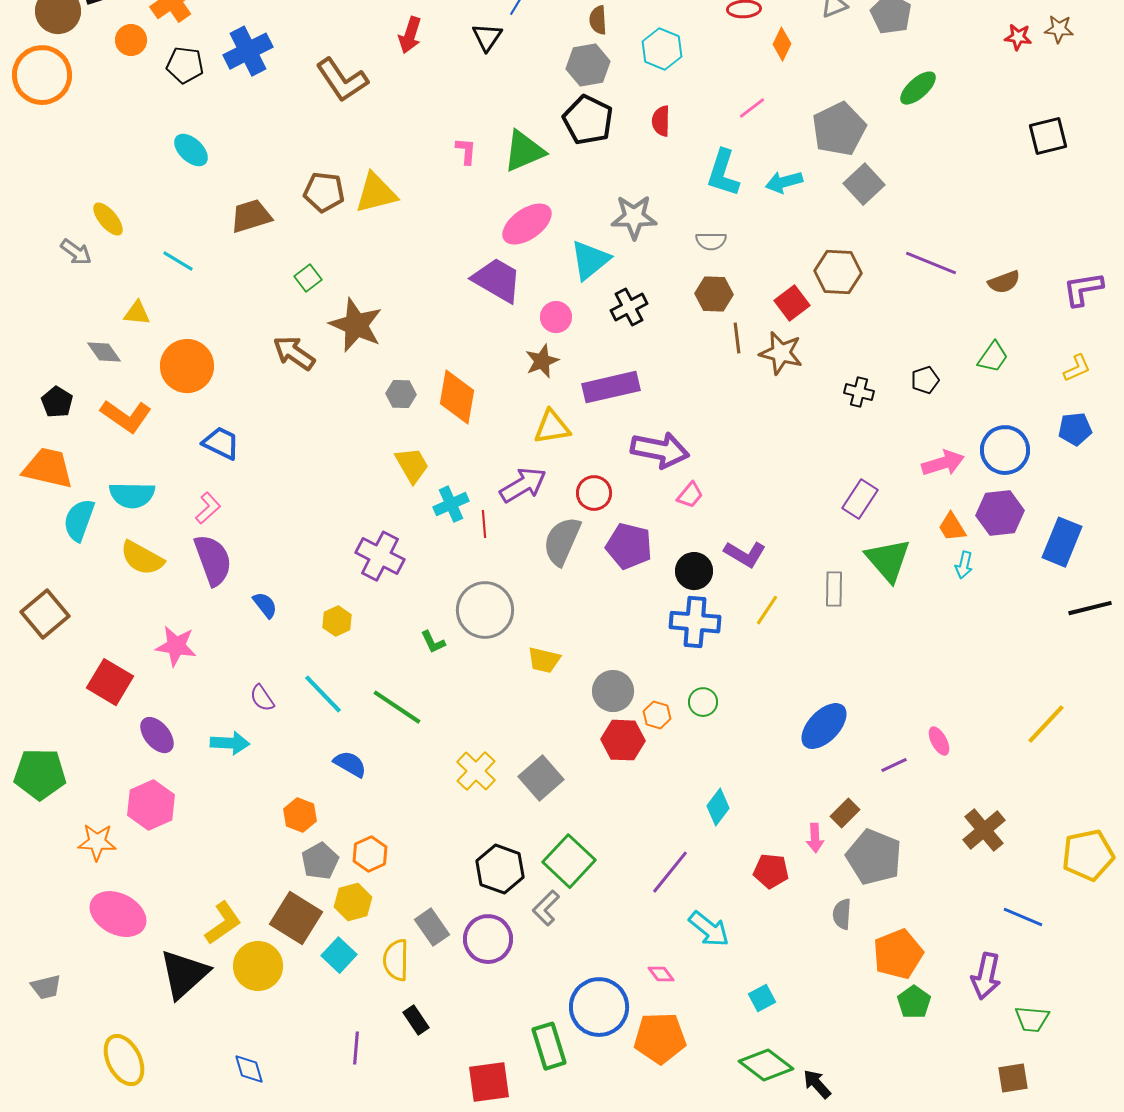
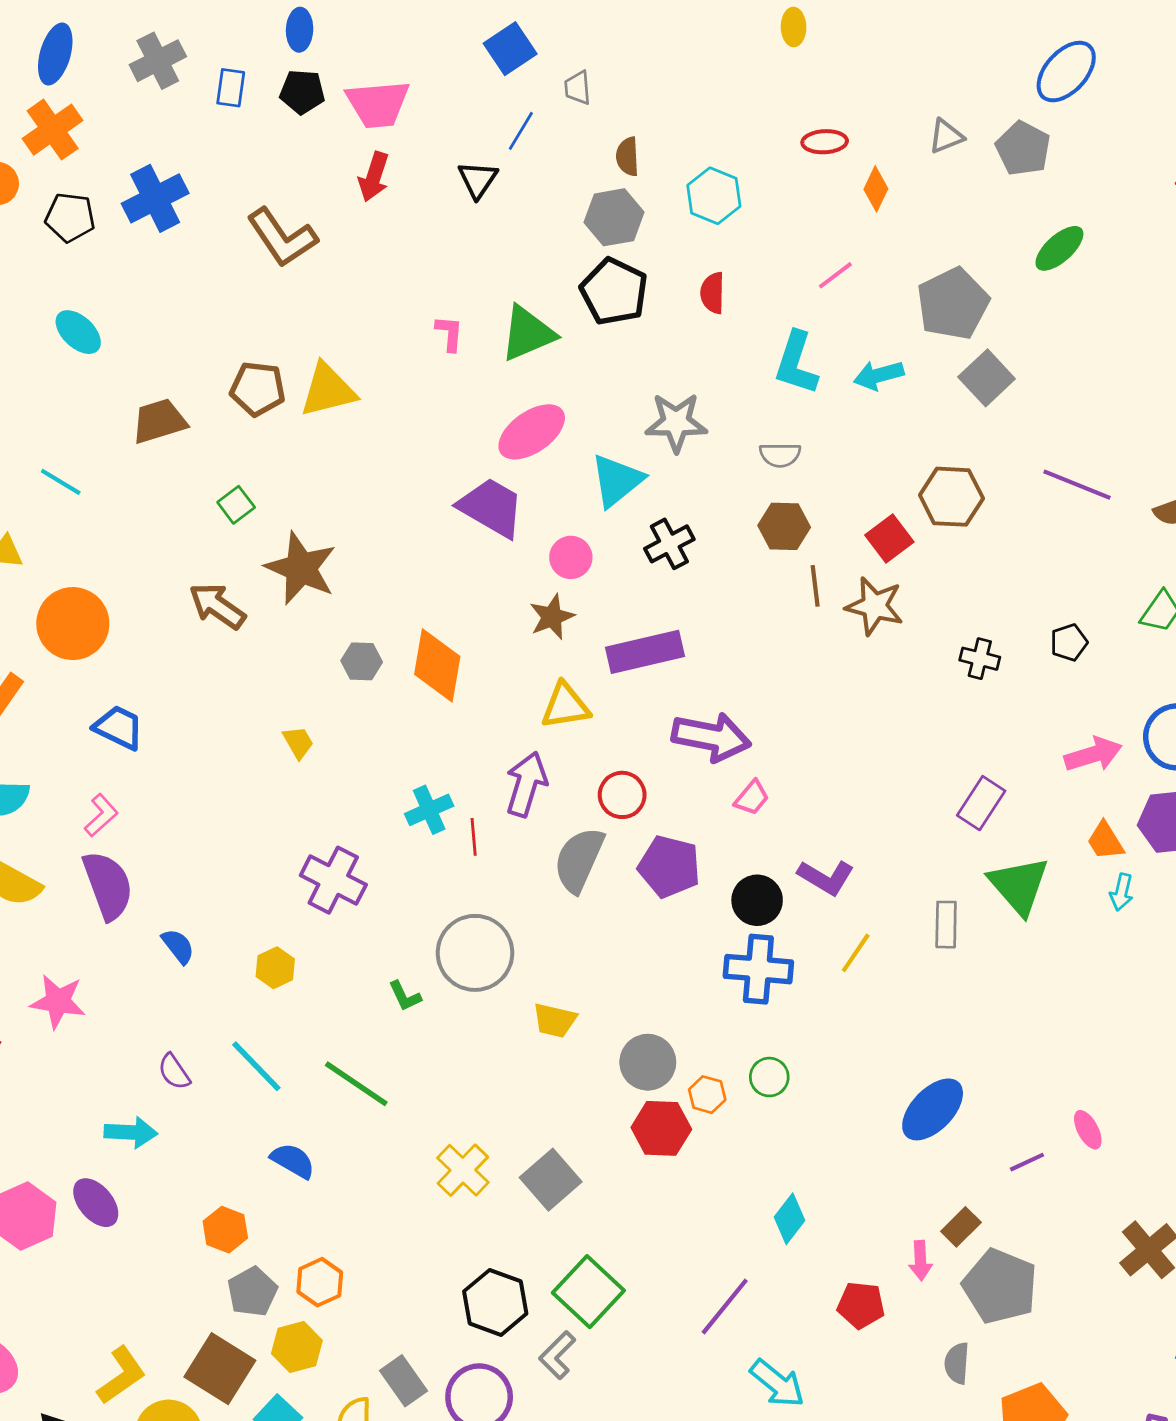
yellow trapezoid: (412, 465) -> (298, 742), moved, size x0.7
purple arrow: (523, 485) -> (526, 784), turned -42
purple ellipse: (157, 735) -> (96, 1203), moved

